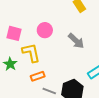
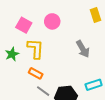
pink circle: (45, 30) -> (52, 21), moved
orange rectangle: (38, 76) -> (36, 73), turned 32

